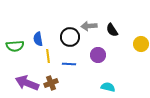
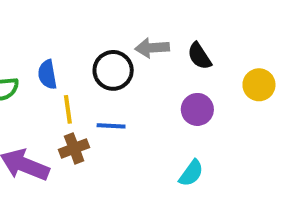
purple circle: (98, 55) -> (197, 109), moved
brown cross: (51, 83) -> (74, 148), moved
cyan semicircle: (108, 87) -> (191, 173), turned 112

